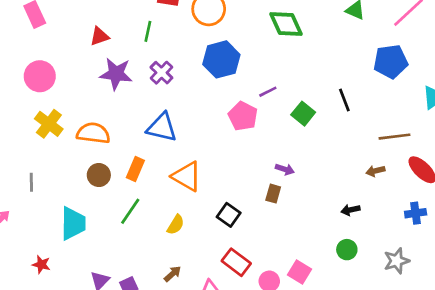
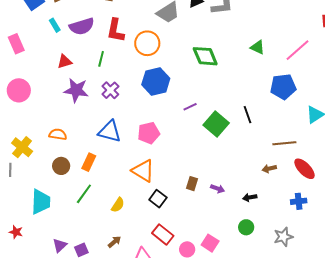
green square: (303, 114) -> (216, 124), size x1.4
pink pentagon: (243, 116) -> (149, 133), moved, turned 30
yellow cross: (49, 124) -> (22, 147), moved
orange semicircle: (93, 133) -> (58, 134), size x0.7
purple arrow: (285, 169) -> (218, 189), moved
orange triangle: (187, 176) -> (143, 171), moved

